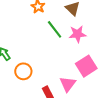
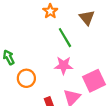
pink star: (77, 34) -> (64, 65), moved

